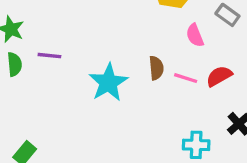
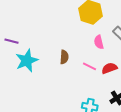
brown semicircle: (156, 68) -> (64, 57), moved
cyan star: (108, 82) -> (27, 61), moved

